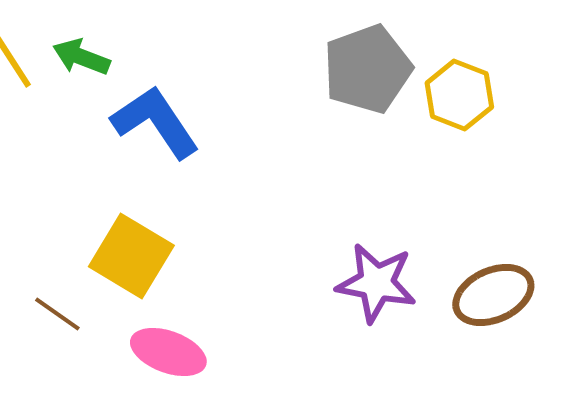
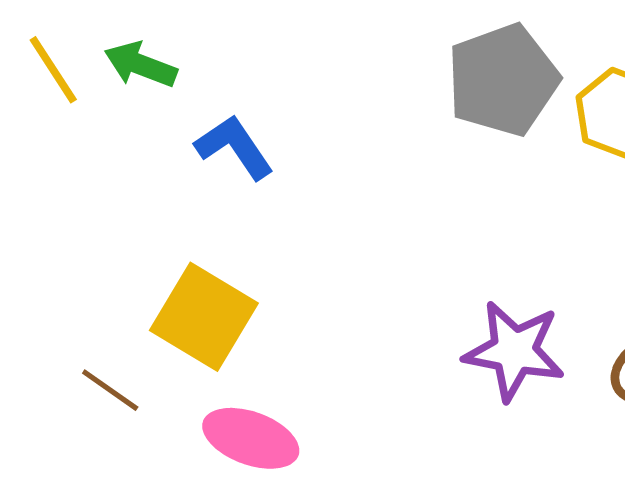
blue L-shape: (155, 122) -> (234, 147), size x0.7

